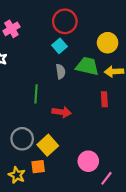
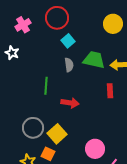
red circle: (65, 21) -> (57, 18), moved
yellow circle: (108, 43) -> (113, 24), moved
orange square: (38, 167) -> (48, 154), turned 32

